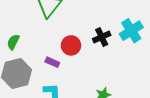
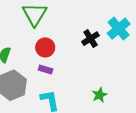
red circle: (71, 45) -> (45, 47), moved

